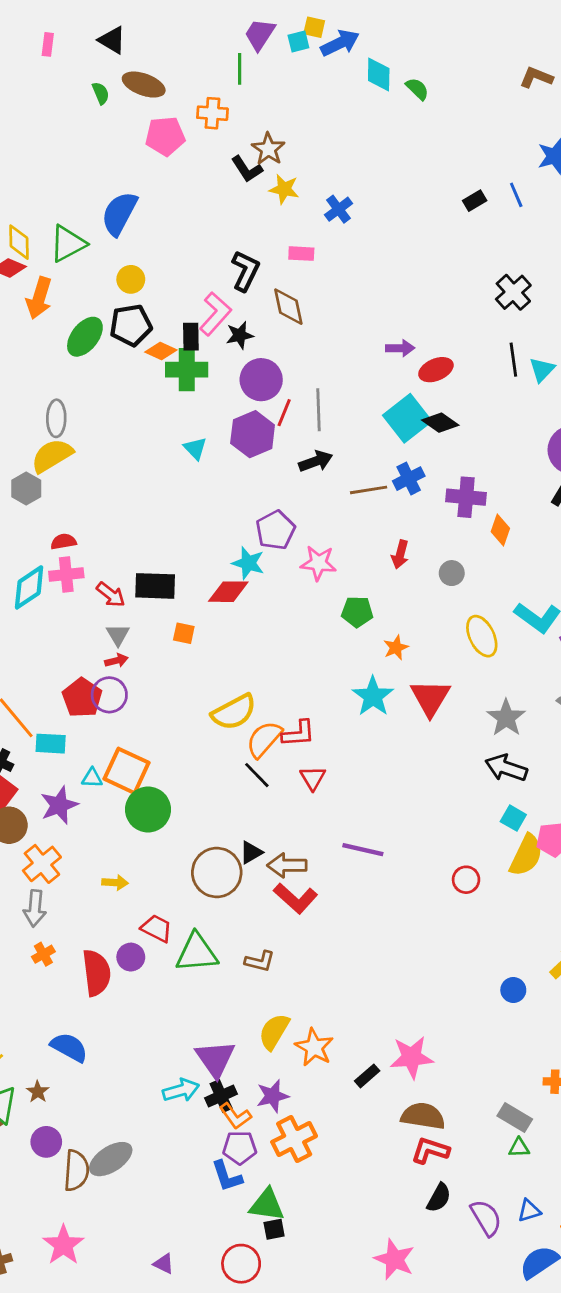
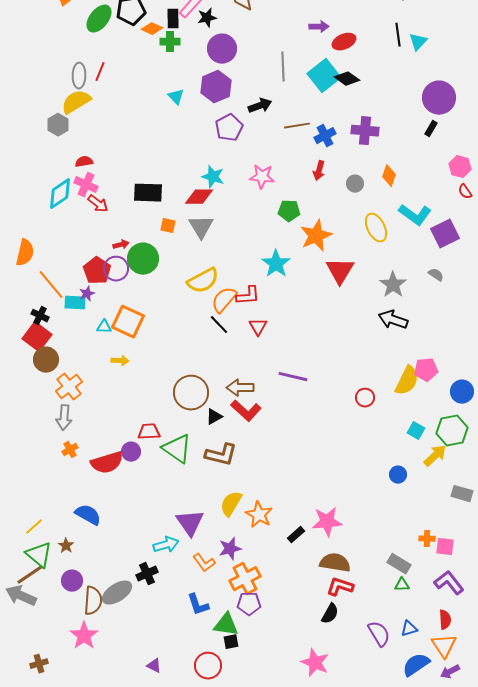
green cross: (187, 370) -> (170, 42), size x0.7
gray line: (318, 410) -> (283, 67), moved
red line: (284, 413) -> (100, 72), moved
blue cross: (409, 479) -> (325, 136), moved
purple pentagon: (275, 530) -> (229, 128), moved
orange diamond: (500, 530) -> (389, 176), moved
pink cross: (66, 575) -> (86, 185), turned 30
red arrow: (111, 595) -> (98, 204), moved
gray triangle: (118, 635) -> (201, 227), moved, size x1.5
orange star: (396, 648) -> (316, 236), size x1.8
cyan star: (373, 696) -> (276, 264), moved
purple star: (59, 805) -> (87, 294), moved, size x0.6
green circle: (148, 809) -> (143, 259), moved
cyan square: (513, 818) -> (416, 431), moved
black triangle: (251, 852) -> (214, 417), moved
yellow arrow: (115, 883) -> (120, 361), moved
red trapezoid: (157, 928) -> (149, 432), turned -30
green triangle: (197, 953) -> (177, 449), turned 40
brown L-shape: (260, 961) -> (221, 455), size x1.5
red semicircle: (96, 973) -> (107, 463), turned 80
black cross: (221, 1096) -> (147, 574), moved
purple pentagon: (240, 1148) -> (249, 604), moved
black semicircle: (439, 1198) -> (330, 614), moved
pink star: (63, 1245) -> (84, 636), moved

